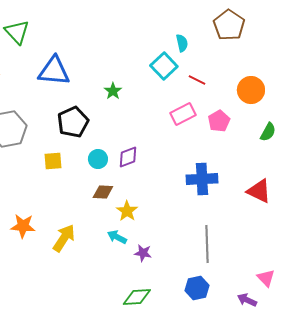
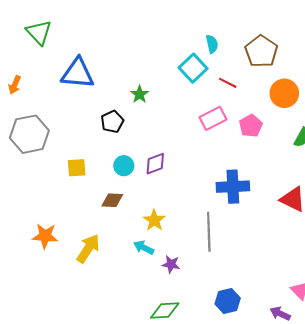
brown pentagon: (229, 25) -> (261, 51), moved
black pentagon: (73, 122) -> (112, 122), moved, size x0.7
brown diamond: (103, 192) -> (112, 200), moved
gray line: (207, 244) -> (209, 232), moved

